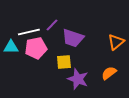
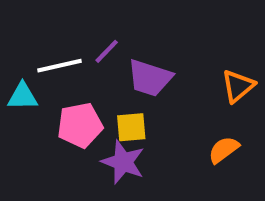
pink pentagon: (36, 48) -> (80, 125), moved
purple star: (78, 79) -> (123, 162), moved

